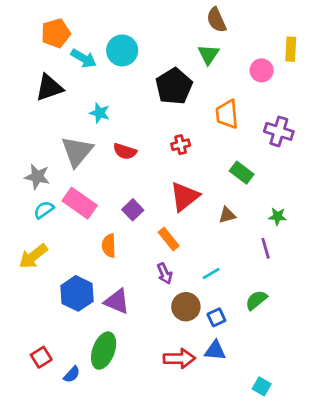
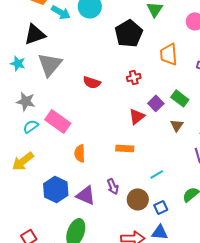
cyan star: (100, 113) -> (18, 63), moved
gray triangle: (77, 151) -> (50, 64), moved
red triangle: (185, 197) -> (137, 116), size x0.7
purple square: (133, 210) -> (156, 103), moved
brown triangle: (227, 215) -> (177, 125), moved, turned -40
orange rectangle: (169, 239) -> (125, 148), turned -48
purple arrow: (165, 274) -> (113, 186), moved

